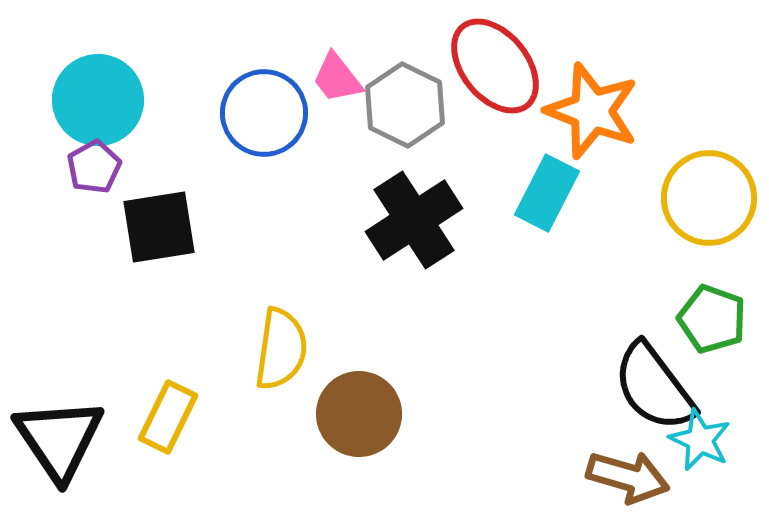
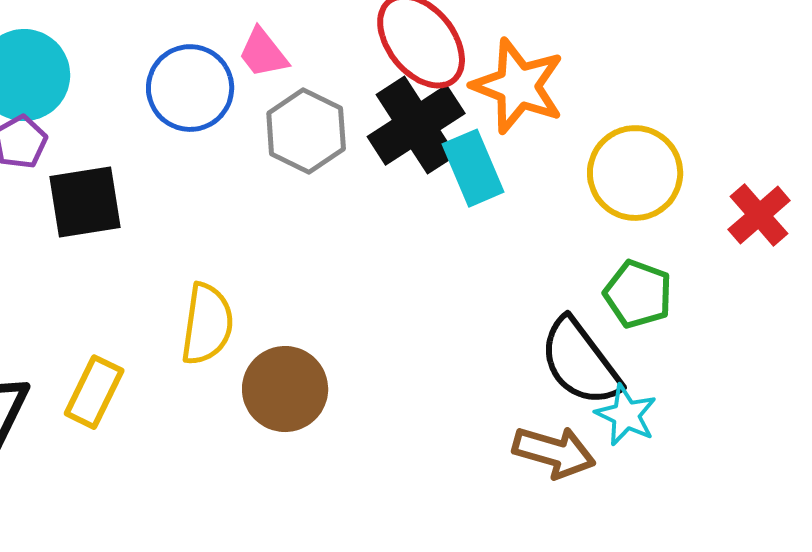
gray hexagon: (405, 105) -> (306, 131), moved
cyan rectangle: (547, 193) -> (473, 168), turned -50
black cross: (414, 220) -> (416, 125), moved

